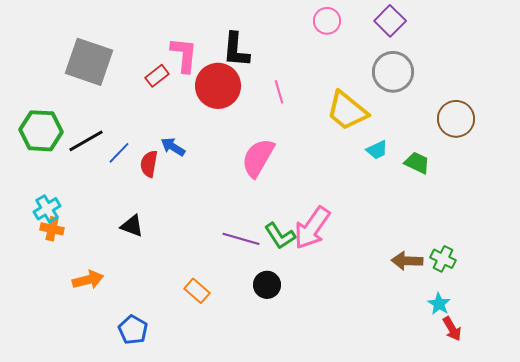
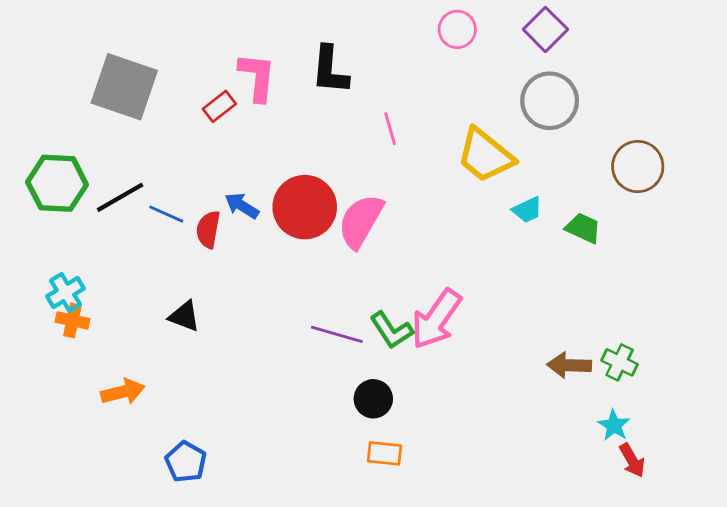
red circle: (218, 86) -> (305, 207), moved
blue line: (119, 153) -> (166, 214), turned 70
orange rectangle: (197, 291) -> (384, 453), moved, turned -35

